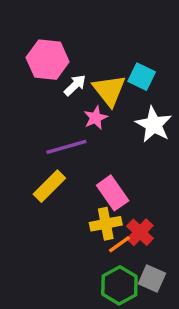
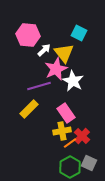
cyan square: (142, 77) -> (79, 33), moved
pink star: (95, 118) -> (56, 69), size x1.6
white star: (154, 125) -> (73, 81), moved

